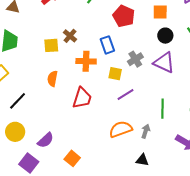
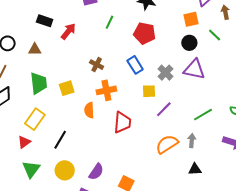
orange square: (160, 12) -> (191, 19), moved
yellow square: (51, 45) -> (67, 88), moved
orange cross: (86, 61) -> (106, 90), moved
green line: (162, 109) -> (203, 115), turned 72

